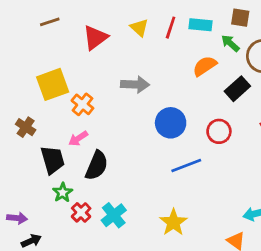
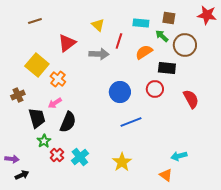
red line: (171, 28) -> (119, 41), moved
red triangle: (95, 38) -> (67, 43), moved
yellow square: (53, 84) -> (37, 65), turned -30
gray arrow: (135, 84) -> (99, 54), moved
black rectangle: (237, 89) -> (167, 68), turned 48
brown cross: (26, 127) -> (18, 95), turned 32
red circle: (219, 131) -> (155, 89), moved

